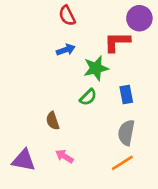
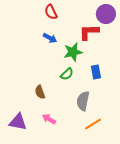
blue arrow: (66, 50) -> (50, 38), turned 48
gray semicircle: (126, 133) -> (83, 101), moved

